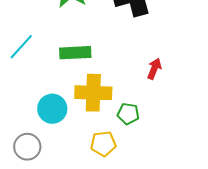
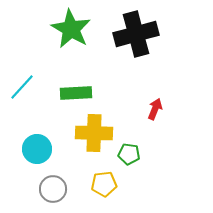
cyan circle: (52, 109) -> (37, 149), moved
gray circle: (27, 147) -> (53, 189), moved

